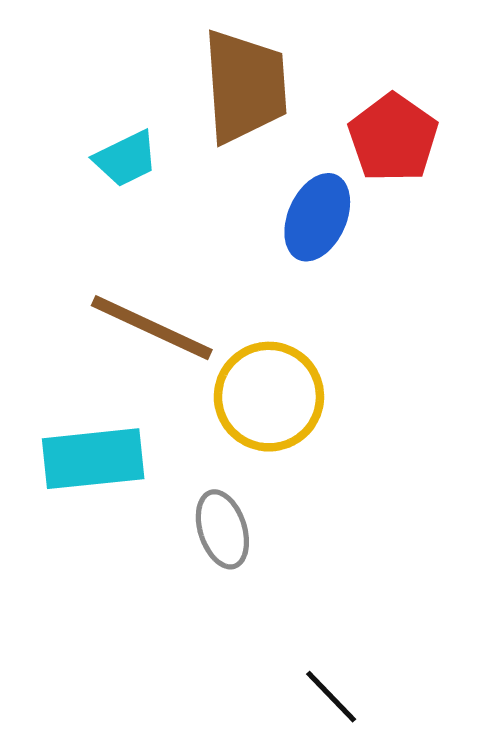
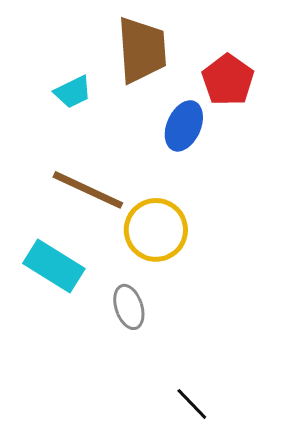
cyan rectangle: (93, 459) -> (54, 266), turned 38

